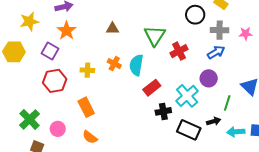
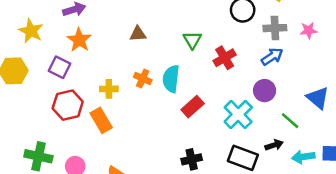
yellow star: (29, 21) -> (31, 31), turned -30
green triangle: (155, 36) -> (192, 40), size x0.7
green line: (227, 103) -> (290, 121), turned -63
orange rectangle: (86, 107) -> (101, 120), moved
black cross: (163, 111) -> (192, 159), moved
green cross: (30, 119) -> (38, 156), turned -30

